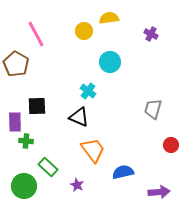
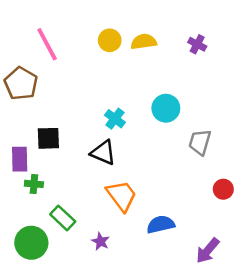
yellow semicircle: (109, 18) -> (144, 42), moved
cyan circle: (110, 62) -> (166, 108), moved
purple arrow: (159, 192) -> (208, 251), turned 135

